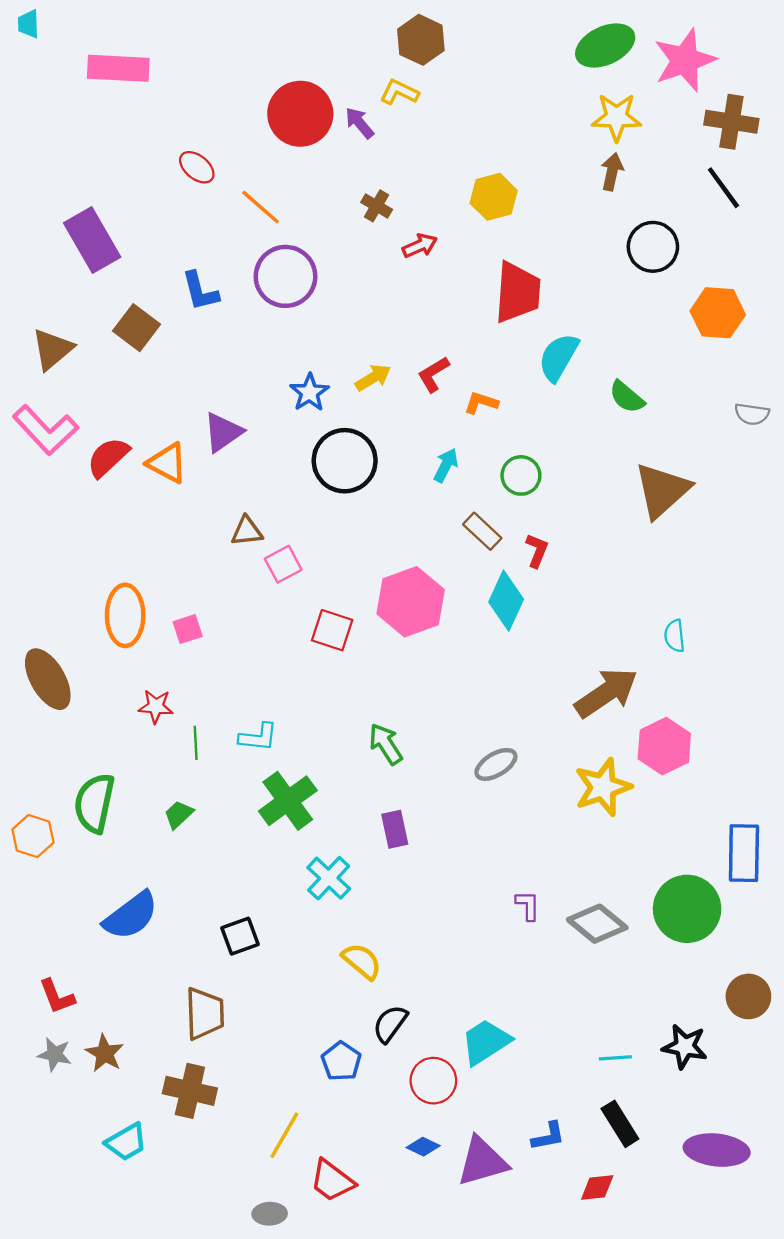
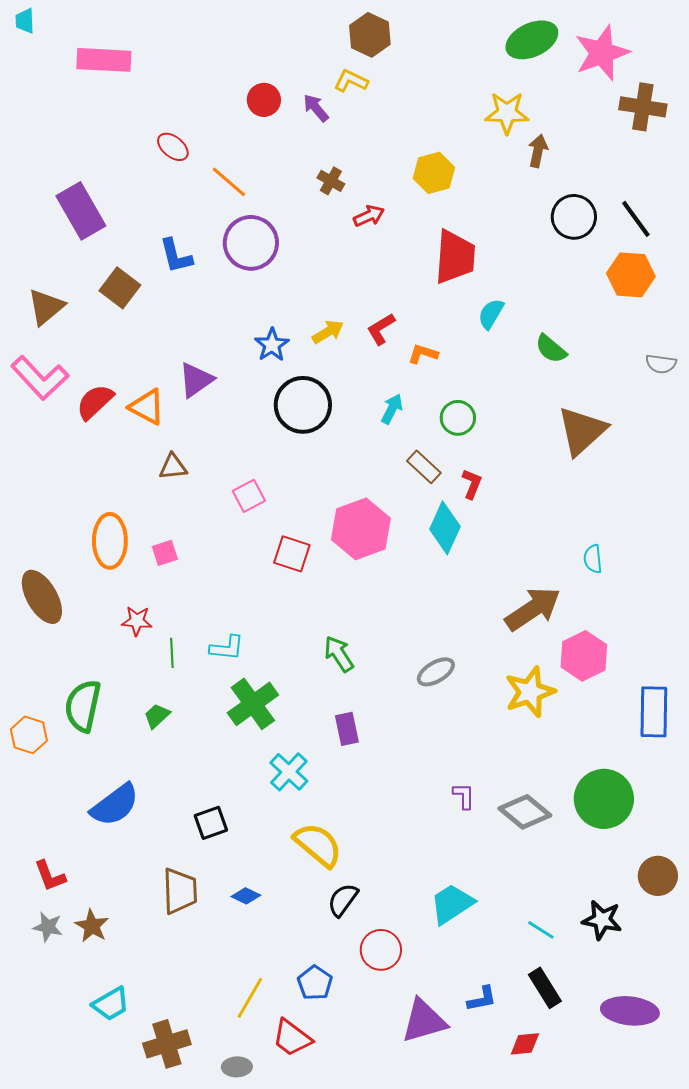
red circle: (300, 114) -> (264, 100), size x0.6
yellow star: (617, 117) -> (507, 113), moved
black line: (723, 188) -> (636, 219), moved
cyan semicircle: (559, 357) -> (491, 314), size x0.7
brown triangle: (247, 531) -> (173, 467), moved
blue rectangle: (744, 853) -> (654, 712), moved
yellow semicircle: (362, 961) -> (318, 845), size x1.4
cyan trapezoid: (486, 1042) -> (452, 904), moved
cyan line: (615, 1058) -> (541, 930), turned 36
blue pentagon: (341, 1061) -> (315, 983), moved
brown cross: (190, 1091) -> (167, 1044), moved, turned -30
blue diamond: (423, 1147) -> (246, 896), moved

